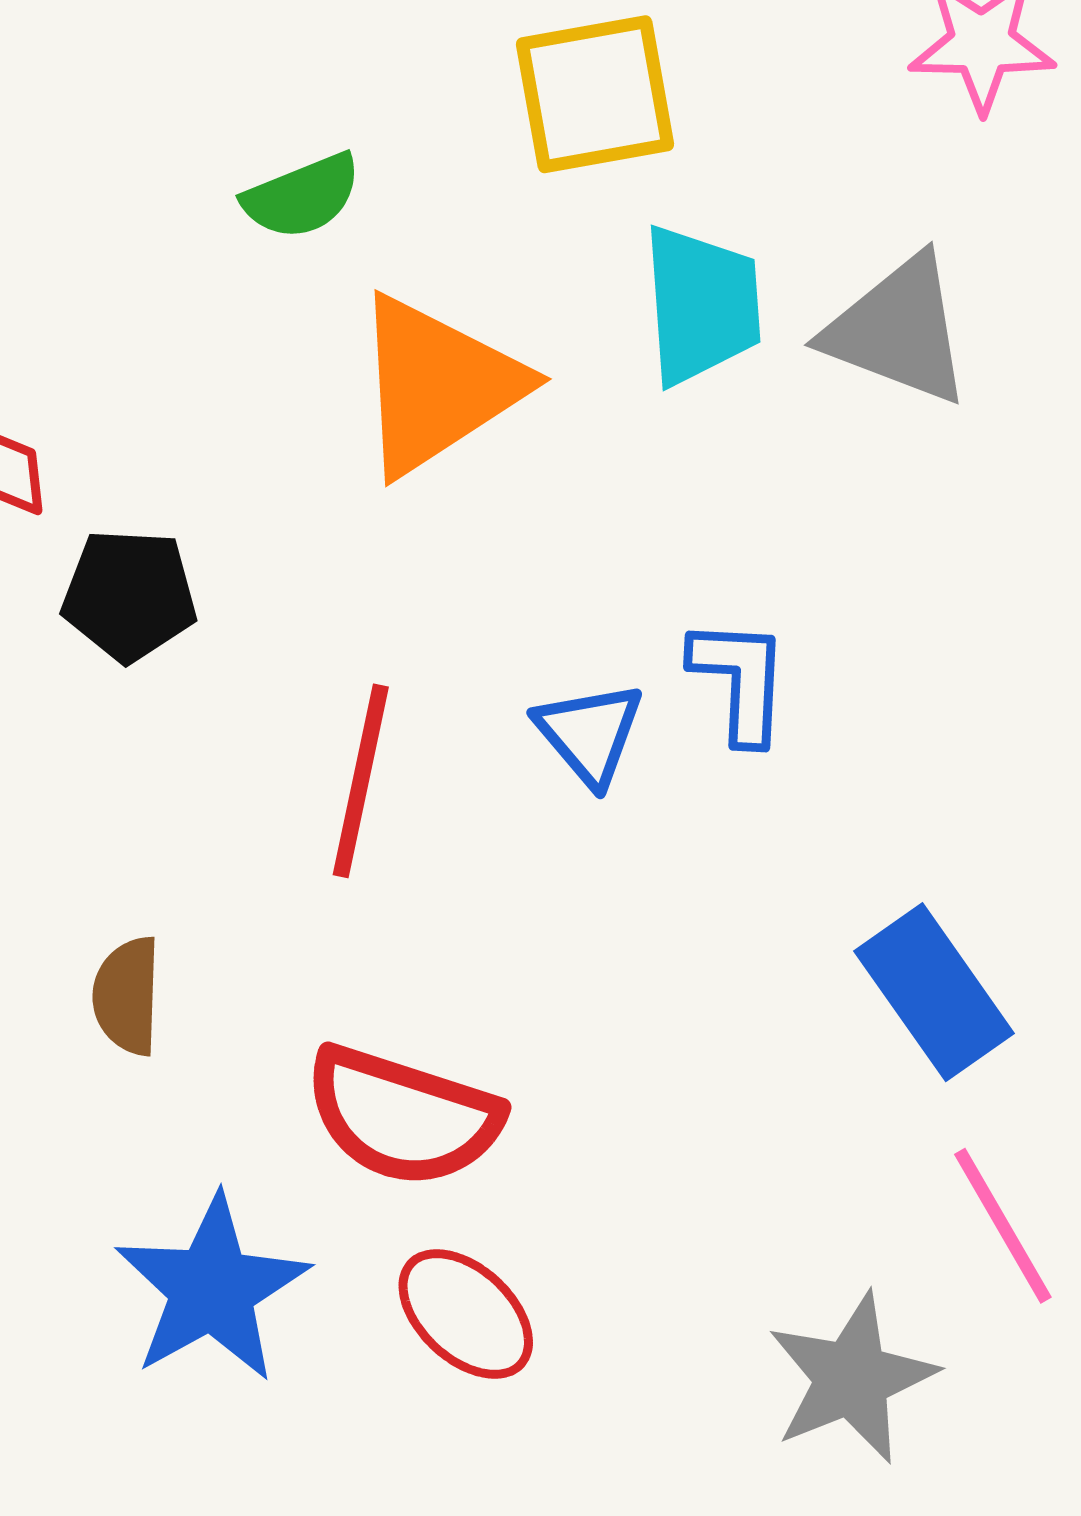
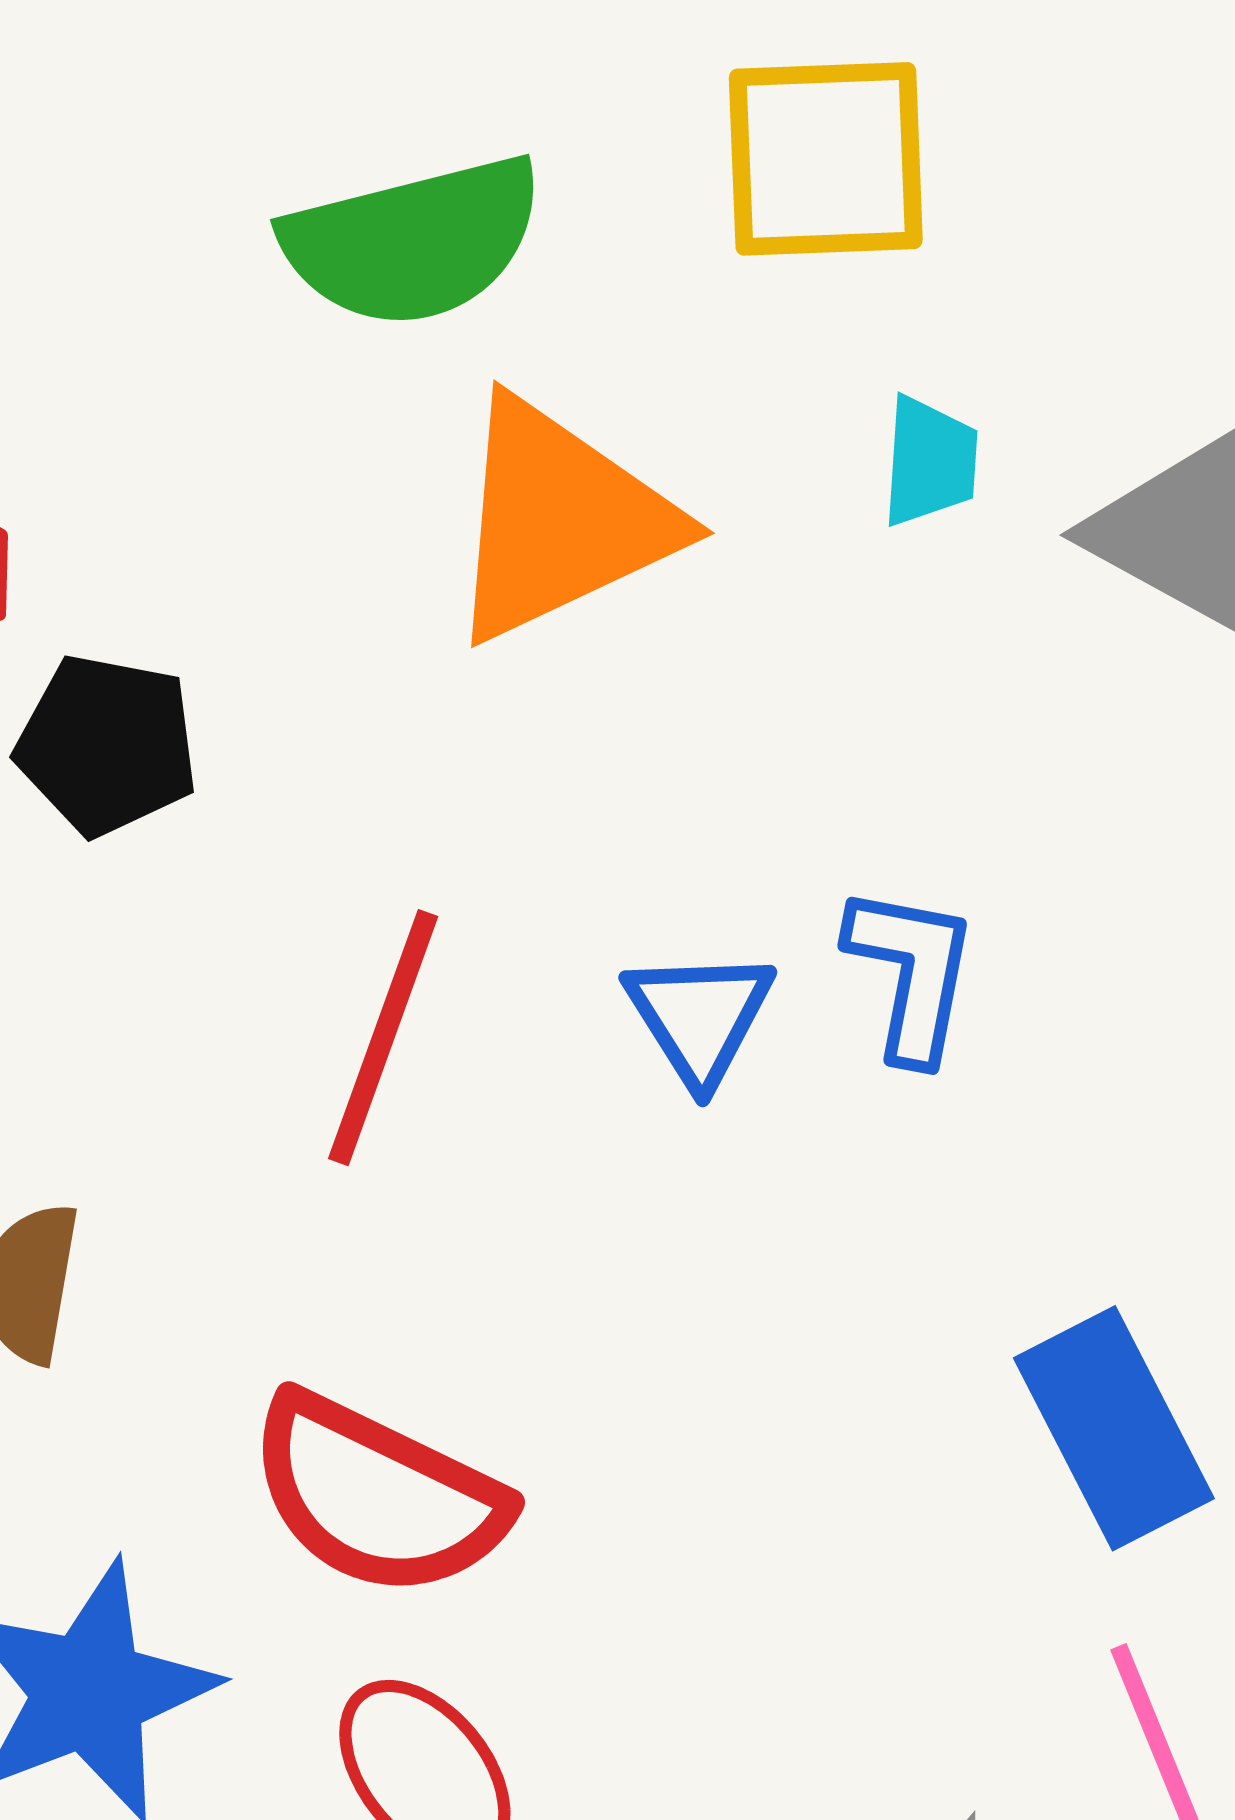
green semicircle: (302, 196) -> (413, 241), size x1.6
cyan trapezoid: (702, 305) -> (930, 462), size x0.6

